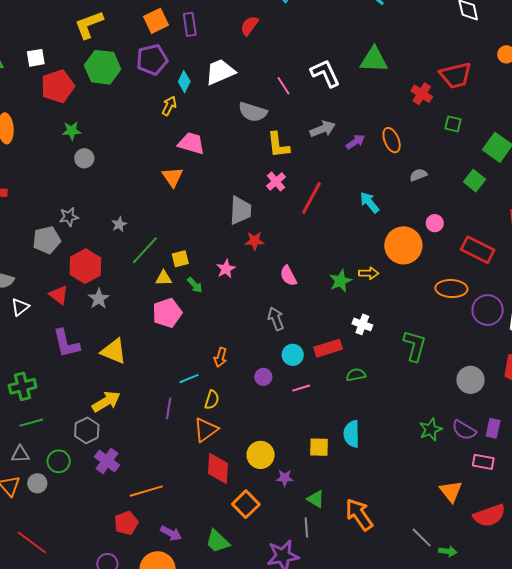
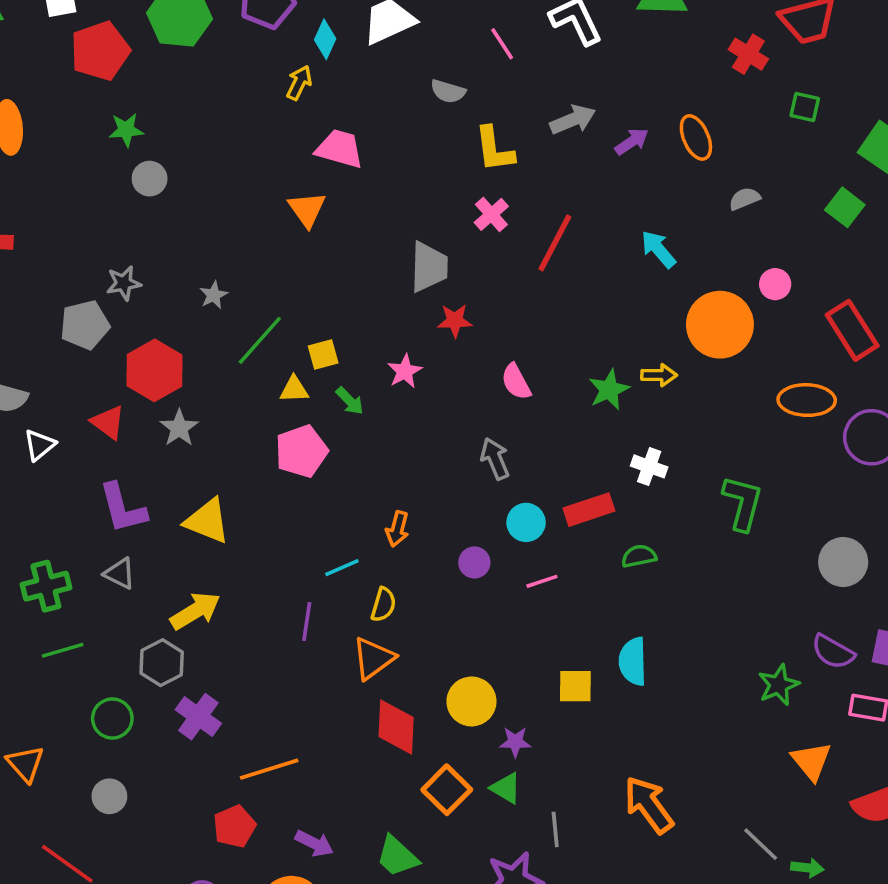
gray semicircle: (253, 112) -> (448, 91), size x0.7
red rectangle: (478, 250) -> (852, 330), turned 32
green star: (431, 429) -> (779, 685), moved
gray triangle: (20, 454) -> (120, 573), moved, turned 30
gray circle: (37, 483) -> (109, 796), moved
green triangle: (316, 499) -> (506, 788), moved

